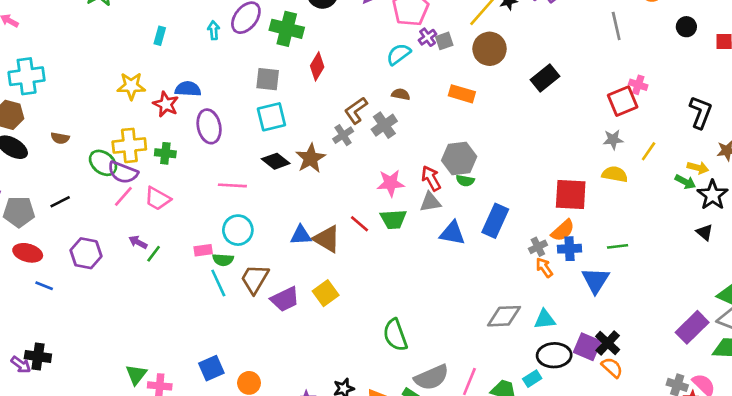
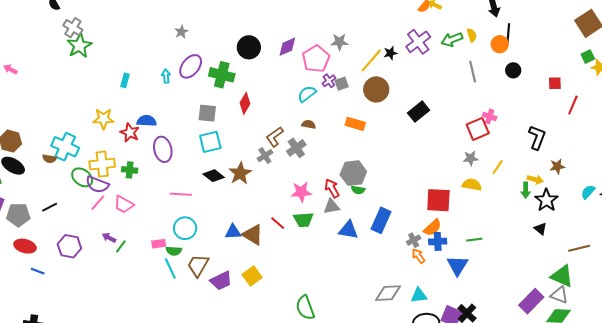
black circle: (686, 27) -> (513, 70), moved
cyan cross: (27, 76) -> (65, 147), moved, turned 32
green arrow: (685, 182) -> (526, 190), turned 63

